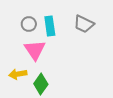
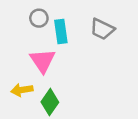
gray circle: (29, 24) -> (39, 18), moved

